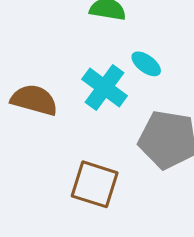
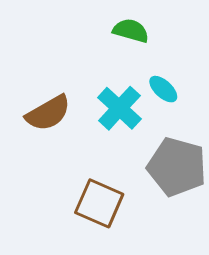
brown semicircle: (34, 100) -> (48, 113), turned 129

